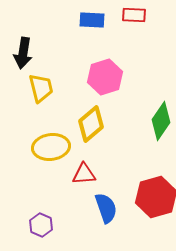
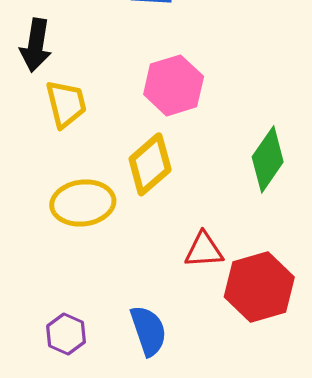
red triangle: (84, 174) -> (204, 250), moved
blue semicircle: (106, 208) -> (148, 331), moved

